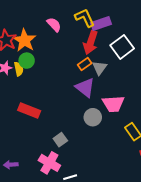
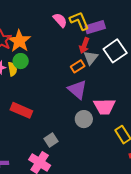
pink semicircle: (54, 25) -> (60, 20), moved
red arrow: (91, 43) -> (84, 45), size x0.7
gray triangle: (100, 68) -> (91, 58), moved

